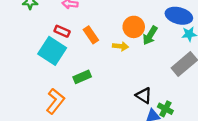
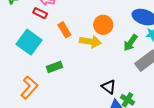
red rectangle: (62, 31) -> (40, 13), moved
green arrow: (150, 36) -> (130, 43), moved
yellow arrow: (120, 46) -> (90, 42), size x1.5

